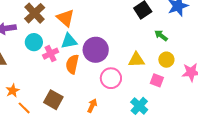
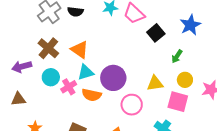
green arrow: (161, 35) -> (177, 56), turned -88
orange semicircle: (72, 64) -> (92, 95), turned -84
pink square: (157, 80) -> (178, 102), size x1.5

